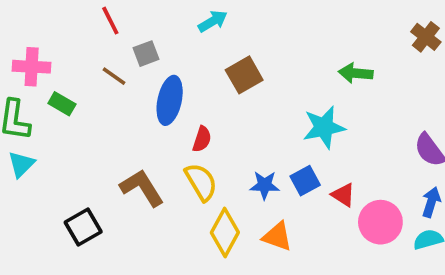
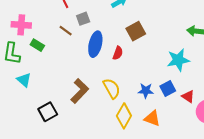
red semicircle: (202, 139) -> (118, 53), moved
cyan triangle: (21, 164) -> (24, 80), moved, turned -35
brown L-shape: (142, 188) -> (80, 91), turned 75

